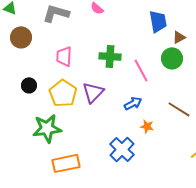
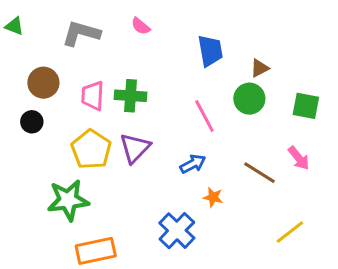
blue trapezoid: (158, 21) -> (210, 51), moved
brown circle: (21, 37) -> (43, 83), moved
green cross: (110, 56) -> (130, 96), moved
black circle: (29, 85) -> (32, 122), moved

